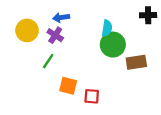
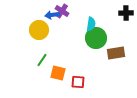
yellow circle: (27, 30) -> (39, 30), moved
purple cross: (55, 35) -> (62, 11), moved
green line: (48, 61) -> (42, 60), moved

